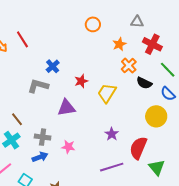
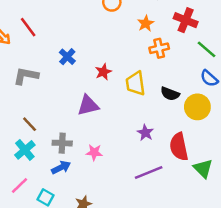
orange cross: (129, 66) -> (159, 48), turned 35
black semicircle: (144, 83) -> (170, 94), moved
gray L-shape: (38, 86) -> (26, 76), moved
yellow trapezoid: (107, 93) -> (135, 83), turned -35
red semicircle: (138, 148) -> (179, 147), turned -30

